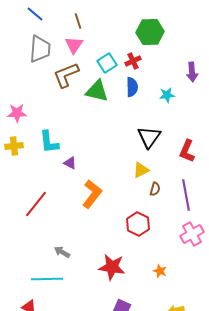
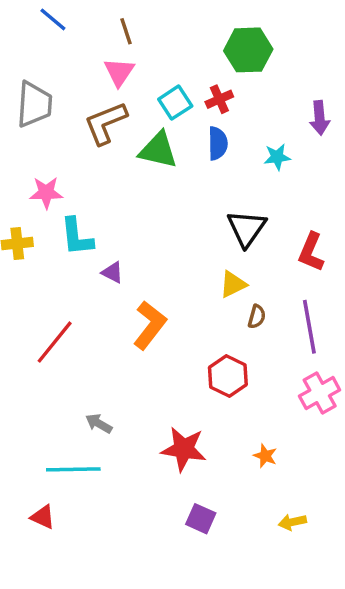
gray trapezoid: (40, 49) -> (34, 104), moved
pink star: (17, 113) -> (46, 193), moved

